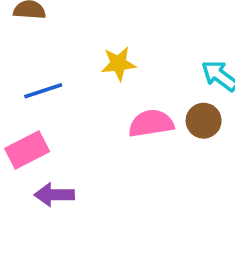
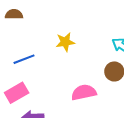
pink semicircle: (151, 123) -> (84, 92), moved

